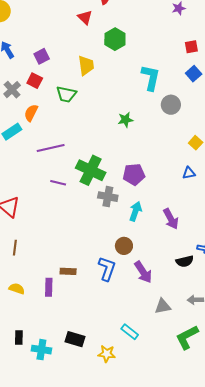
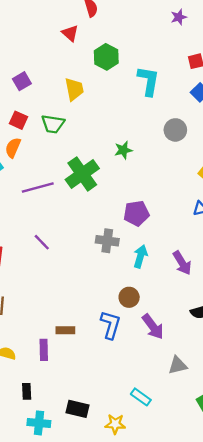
cyan L-shape: (151, 78) -> (148, 81), moved
red square: (35, 81) -> (19, 120), moved
green cross: (91, 170) -> (82, 174), moved, turned 32
purple line: (58, 183) -> (42, 242), moved, turned 35
black rectangle: (19, 338) -> (27, 391), moved

